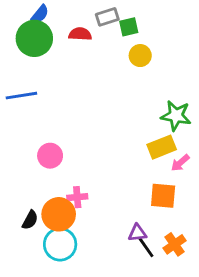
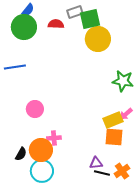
green square: (129, 27) -> (90, 19), size x1.5
yellow circle: (140, 56) -> (98, 39), size x1.6
yellow rectangle: (162, 147) -> (113, 120), moved
black line: (146, 247) -> (102, 173), turned -42

